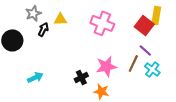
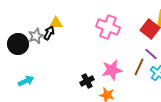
gray star: (33, 13) -> (36, 36), moved
yellow triangle: (60, 19) -> (56, 23), moved
cyan arrow: (35, 77) -> (26, 81), moved

